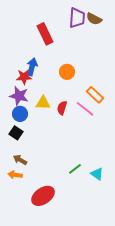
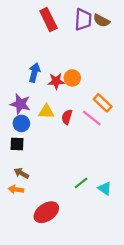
red rectangle: (45, 34) -> (48, 19), moved
red star: (24, 77) -> (56, 81), moved
black square: (16, 133) -> (17, 144), turned -32

